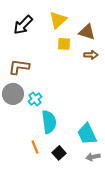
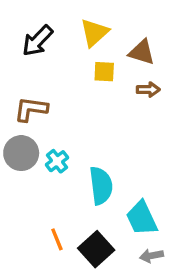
cyan semicircle: (49, 122) -> (101, 186), moved
black square: (59, 153) -> (96, 249), size x1.5

